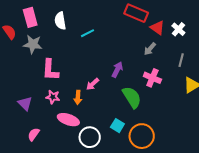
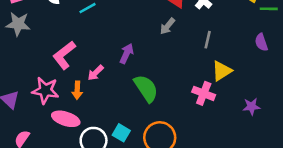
pink L-shape: (50, 70) -> (64, 55), moved, turned 50
pink cross: (152, 78) -> (204, 93), moved
pink star: (53, 97) -> (45, 90), size x1.5
cyan square: (117, 126) -> (121, 133), moved

